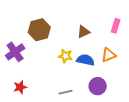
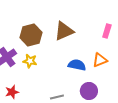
brown triangle: (83, 32) -> (64, 31), moved, size x1.5
yellow star: (65, 56) -> (30, 61), moved

